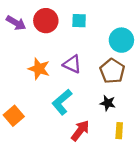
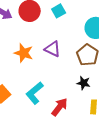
cyan square: (79, 21) -> (59, 11), turned -32
cyan L-shape: (62, 102) -> (35, 93), moved

